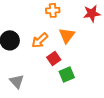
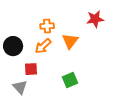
orange cross: (53, 10) -> (47, 26), moved
red square: (54, 58) -> (31, 69), moved, turned 32

